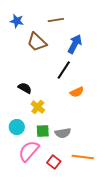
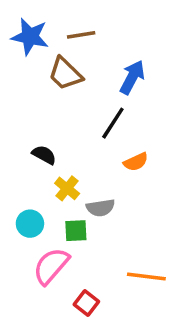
brown line: (56, 20) -> (81, 35), moved
blue star: (17, 21) -> (30, 37), size x1.5
gray semicircle: (63, 133) -> (101, 208), moved
red square: (54, 162) -> (86, 303), moved

